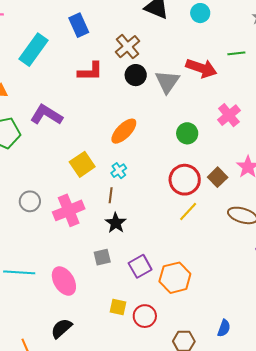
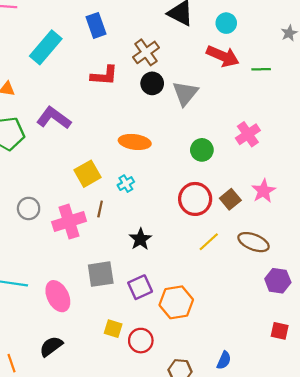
red arrow: (201, 68) -> (223, 56), moved
orange ellipse: (124, 131) -> (135, 142), turned 48
brown line: (111, 195) -> (100, 209), moved
yellow line: (188, 211) -> (209, 242), moved
black star: (116, 223) -> (140, 239), moved
gray square: (102, 257) -> (101, 274), size x1.5

